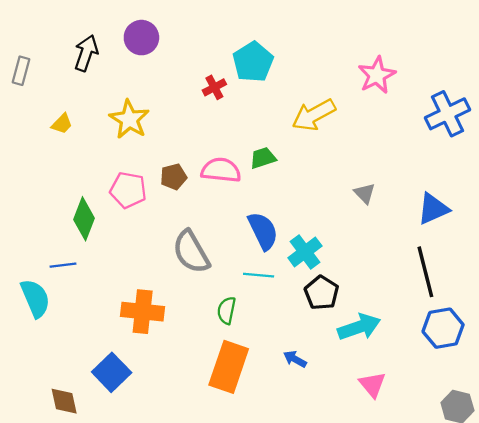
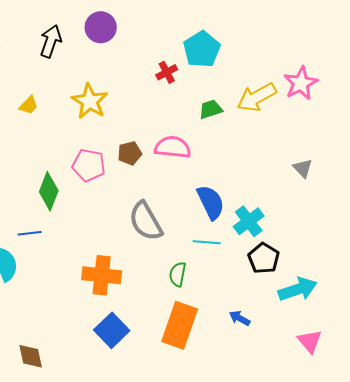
pink star: (377, 75) -> (301, 83), moved
green trapezoid: (263, 158) -> (211, 109), moved
blue square: (112, 372) -> (112, 330), moved

